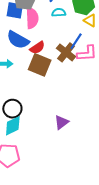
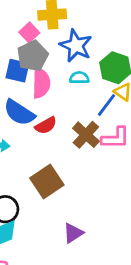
blue line: (76, 41) -> (106, 105), moved
brown square: (40, 65) -> (47, 181), moved, turned 30

